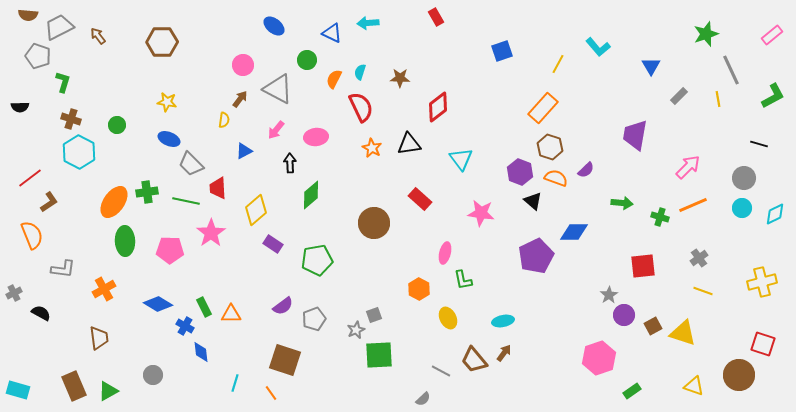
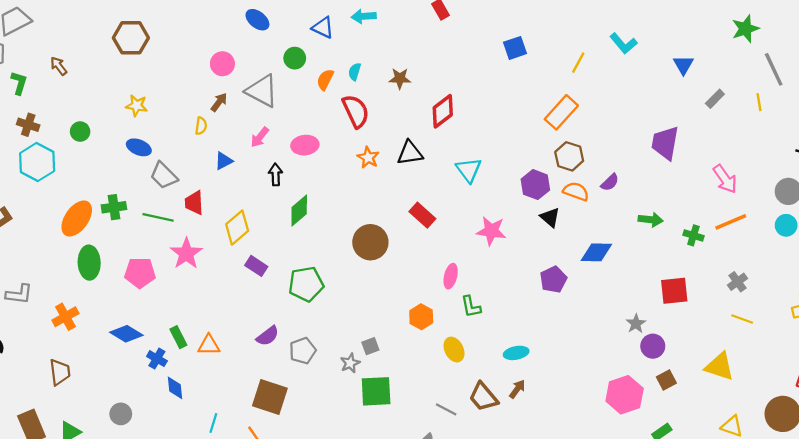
brown arrow: (98, 36) -> (59, 66), moved
pink arrow: (688, 167) -> (725, 179), turned 100
purple pentagon: (536, 256) -> (553, 280), size x0.7
brown square: (653, 326) -> (666, 380), moved

